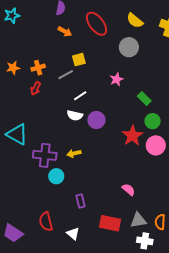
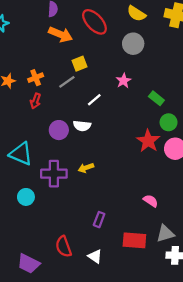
orange arrow: (65, 31) -> (61, 34), size x1.5
white line: (80, 96) -> (94, 100), moved
purple circle: (96, 120) -> (59, 130), moved
cyan circle: (56, 176) -> (26, 197), moved
purple rectangle: (80, 201) -> (99, 220), turned 40

